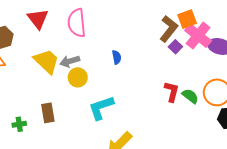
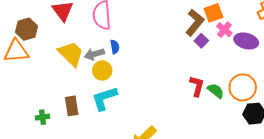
pink cross: (198, 36) -> (224, 30), size x0.6
blue semicircle: (117, 57) -> (115, 47), moved
cyan L-shape: (101, 108) -> (104, 98), moved

